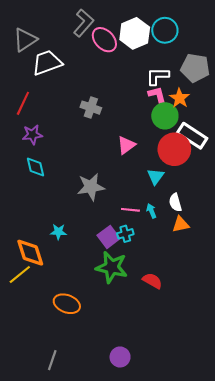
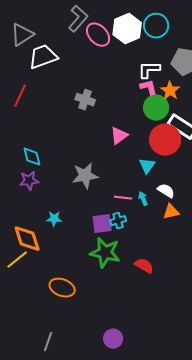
purple star: (32, 135) -> (29, 181), moved
white semicircle: (175, 202) -> (166, 191), turned 138
purple square: (109, 237) -> (102, 224), turned 30

